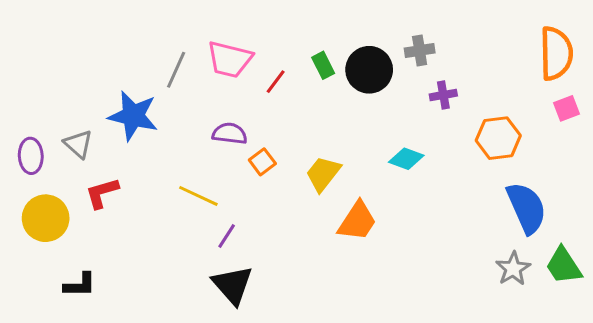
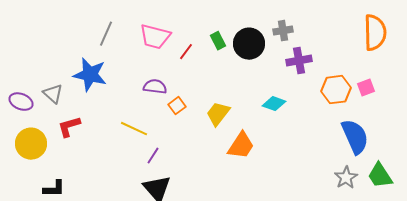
gray line: (176, 70) -> (106, 34), moved
purple cross: (443, 95) -> (299, 61), size x1.4
pink square: (567, 108) -> (366, 88), moved
purple ellipse: (31, 156) -> (21, 102), turned -65

